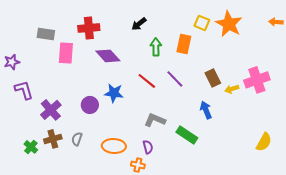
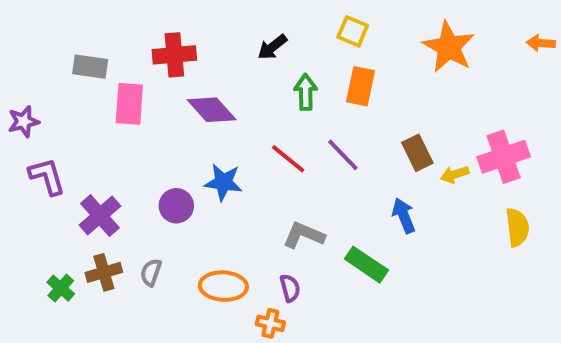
yellow square: (202, 23) -> (353, 31), moved
yellow semicircle: (264, 142) -> (517, 227), moved, turned -36

